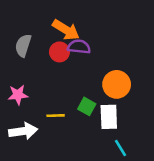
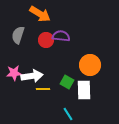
orange arrow: (66, 30) -> (40, 14), moved
white arrow: (23, 131) -> (32, 76), moved
cyan line: (120, 148) -> (68, 114), moved

